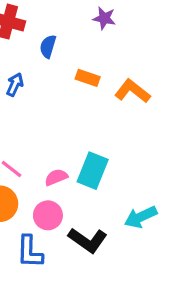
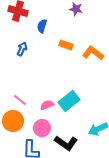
cyan rectangle: (93, 171) -> (69, 101), turned 30

